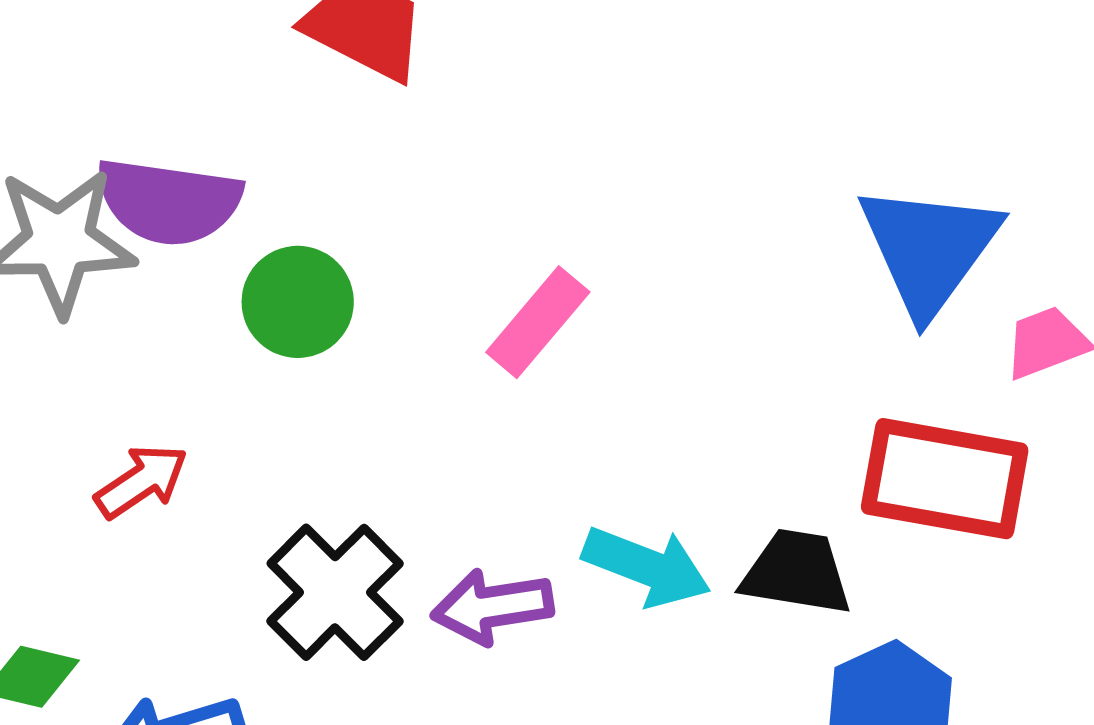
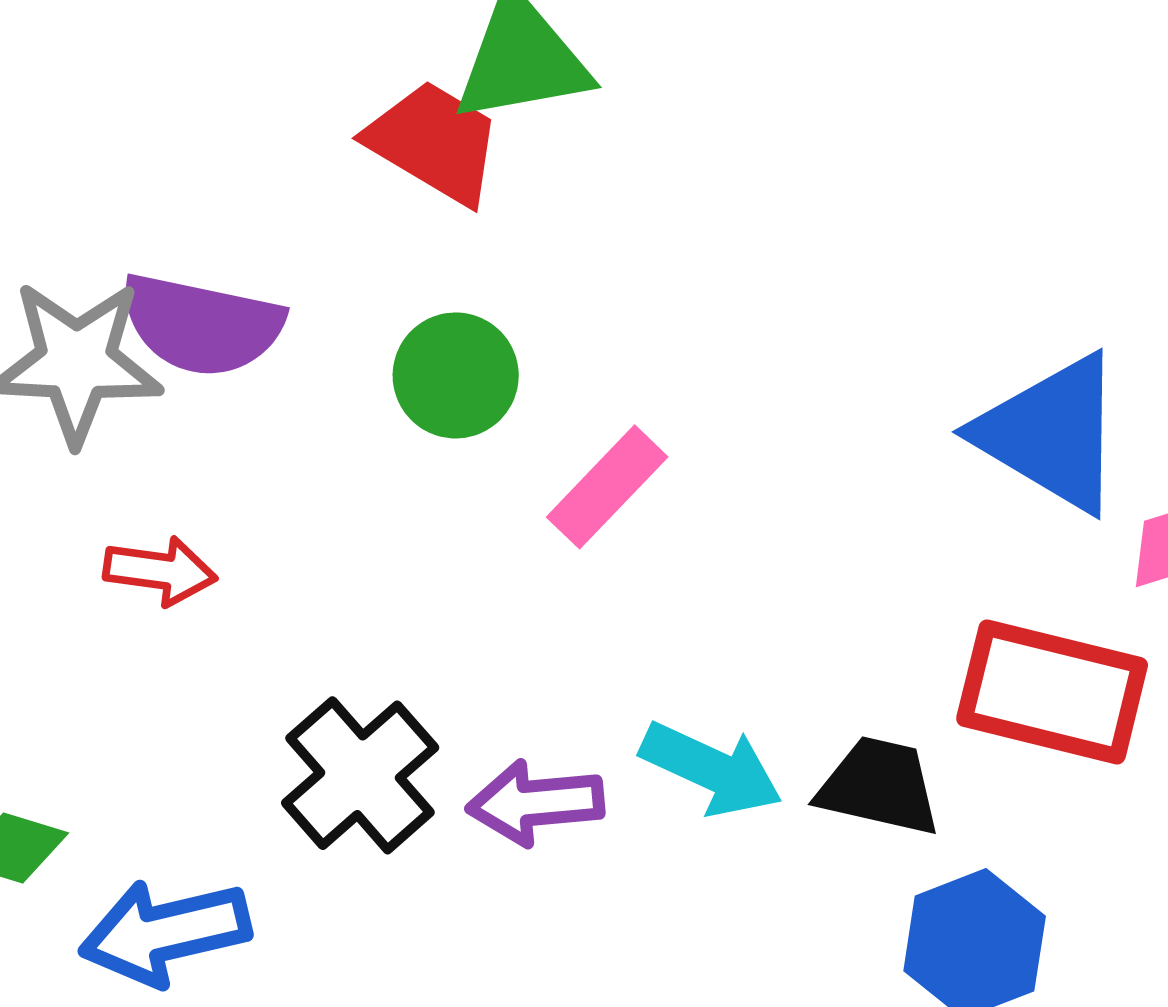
blue triangle: (929, 249) -> (1051, 433), turned -39
green circle: (298, 302) -> (456, 375), moved
red arrow: (141, 481) -> (160, 571), moved, turned 38

